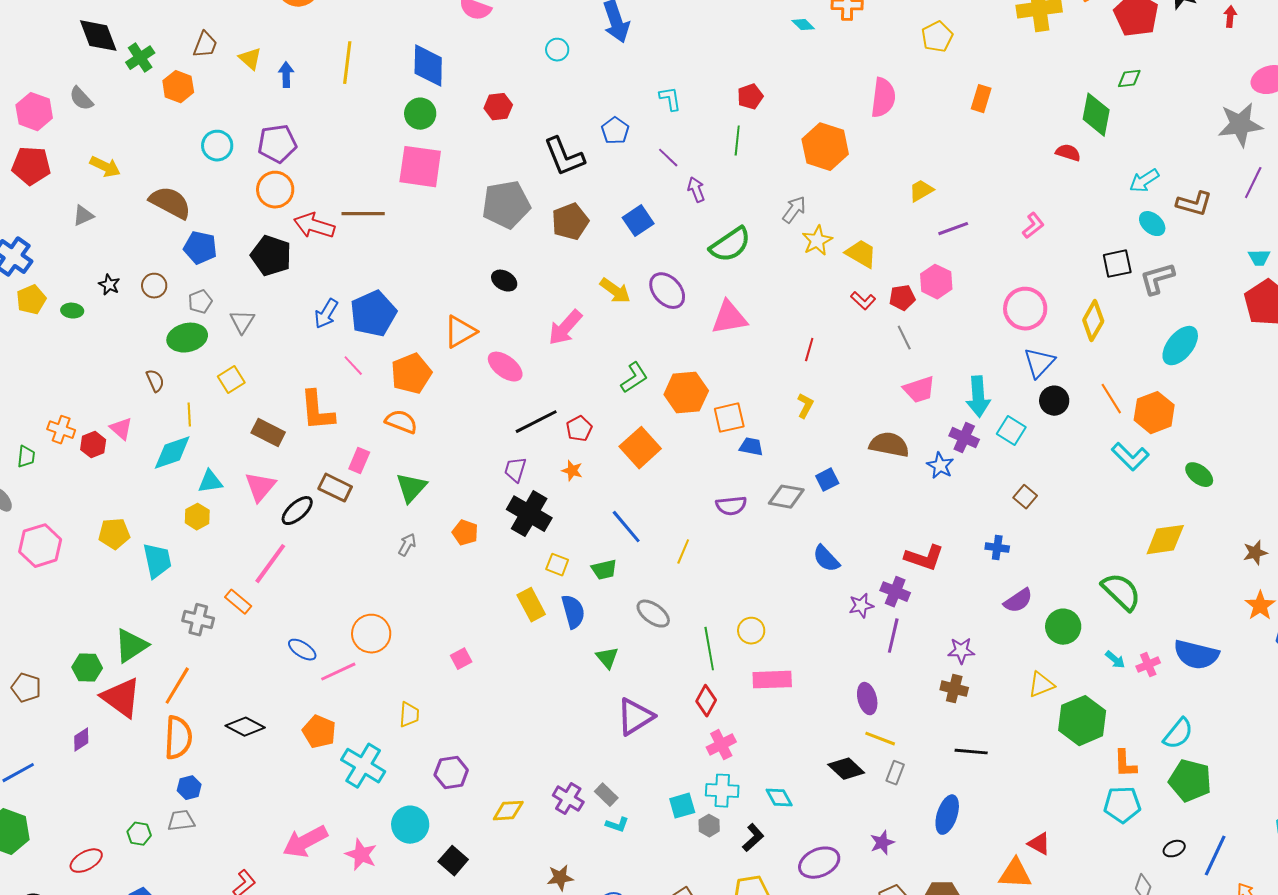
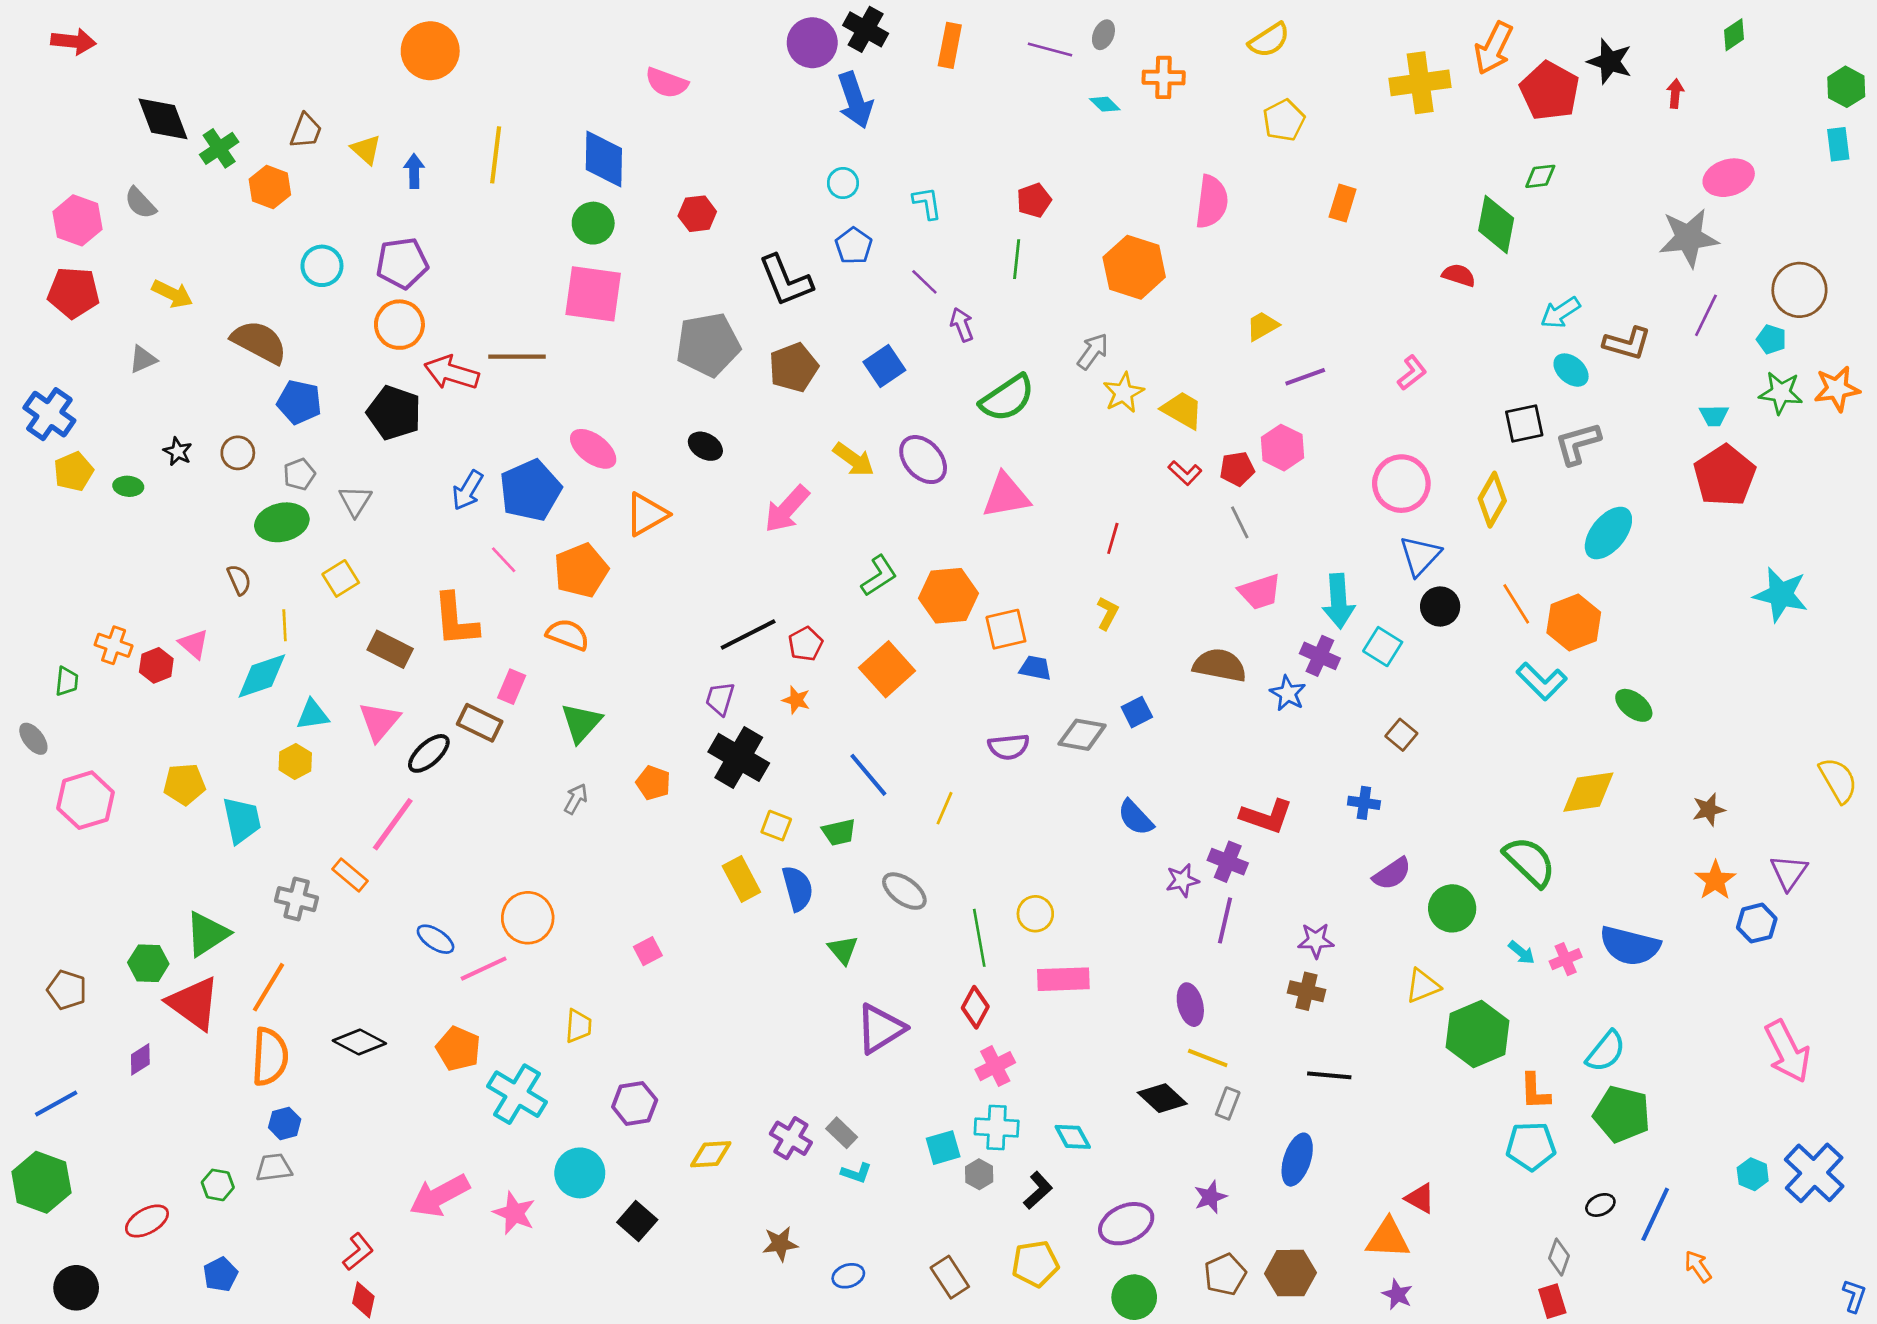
cyan circle: (557, 50) -> (843, 183), moved
pink ellipse: (505, 367) -> (593, 449), moved

